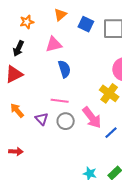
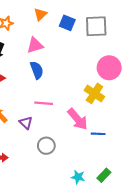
blue semicircle: (64, 69) -> (37, 70), moved
gray circle: (66, 121) -> (46, 146), moved
blue line: (111, 133) -> (98, 134), turned 48

